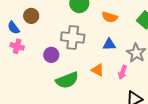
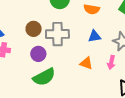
brown circle: (31, 16) -> (34, 29), moved
green semicircle: (67, 80) -> (44, 77), moved

